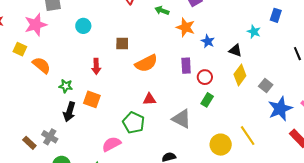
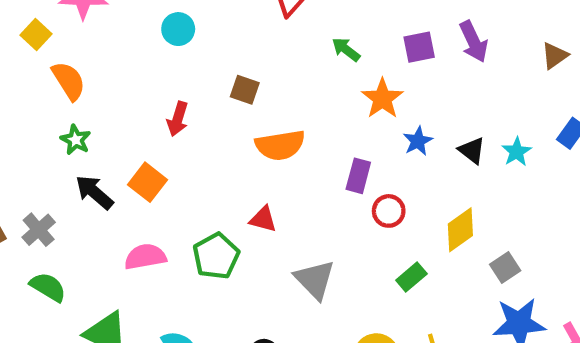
black triangle: (235, 50) -> (472, 150), moved
green star: (66, 86) -> (76, 140), moved
green rectangle: (207, 100) -> (411, 277), moved
black arrow: (69, 112) -> (94, 192), turned 96
pink semicircle: (111, 144) -> (145, 257), moved

